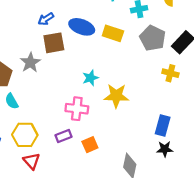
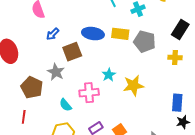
blue arrow: (46, 19) -> (53, 34), moved
gray pentagon: (153, 38) -> (145, 42), moved
cyan semicircle: (12, 101) -> (65, 105), moved
pink cross: (77, 109) -> (89, 93), moved

